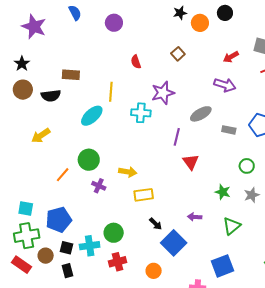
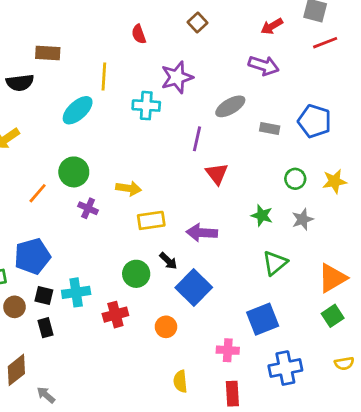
purple arrow: (195, 217) -> (202, 233), moved, size x1.5
green circle: (114, 233) -> (136, 274), moved

